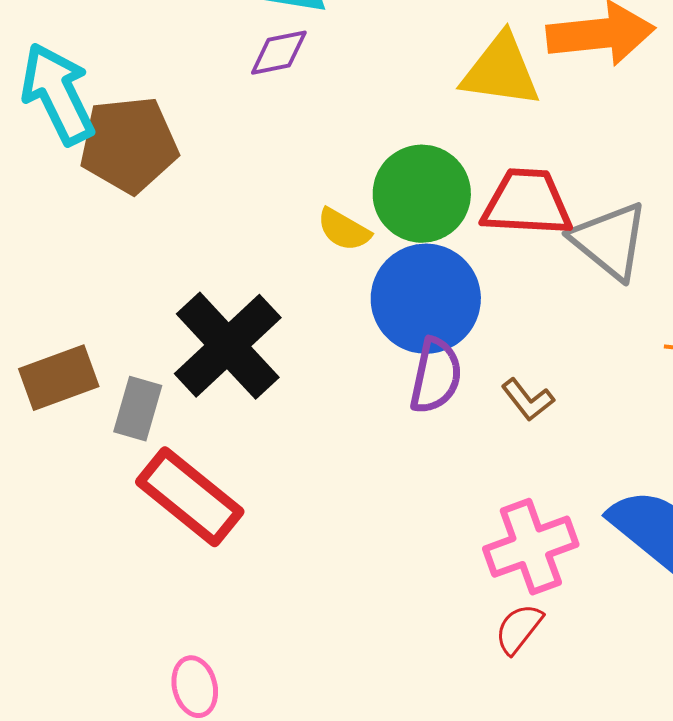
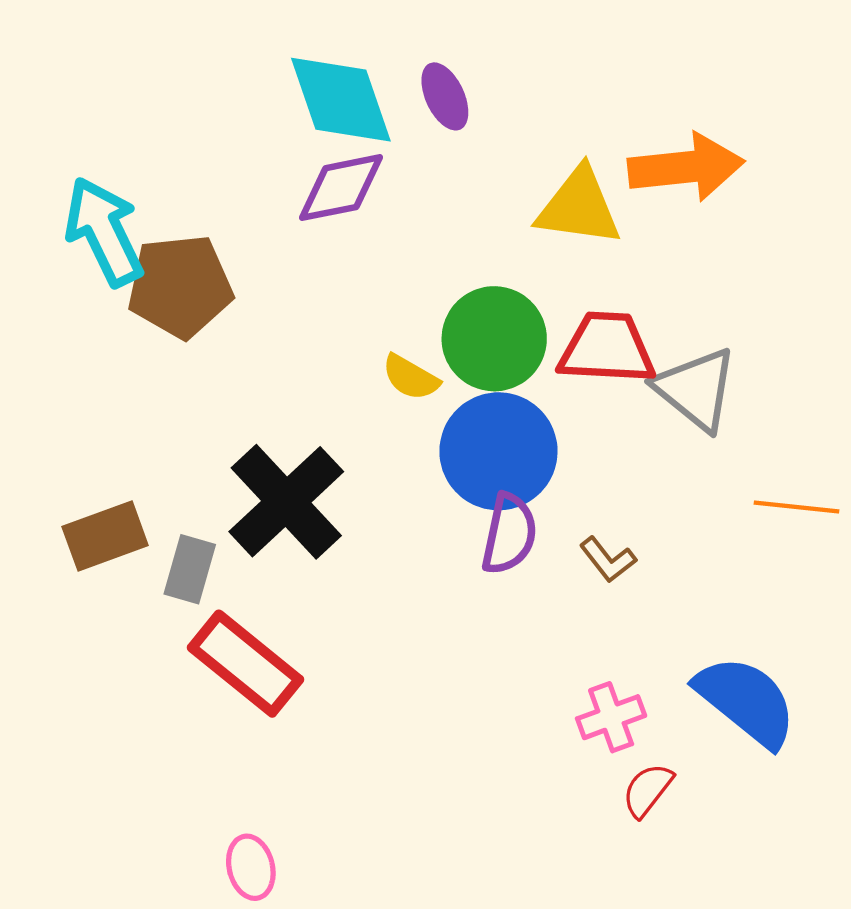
purple diamond: (279, 53) -> (341, 188), size x1.4
pink cross: (531, 547) -> (611, 717), size x0.7
red semicircle: (519, 629) -> (647, 790), moved

